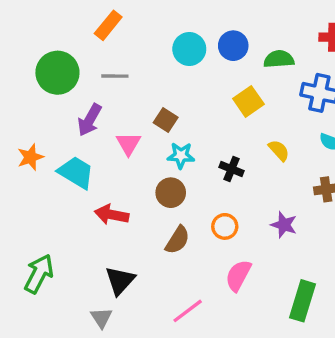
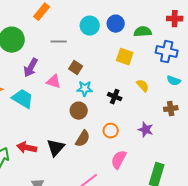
gray line: (115, 76) -> (59, 42), moved
yellow square: (248, 101) -> (125, 57), turned -36
pink triangle: (128, 144) -> (54, 82), turned -42
red arrow: (112, 215) -> (27, 148), moved
black triangle: (120, 281) -> (56, 148), moved

